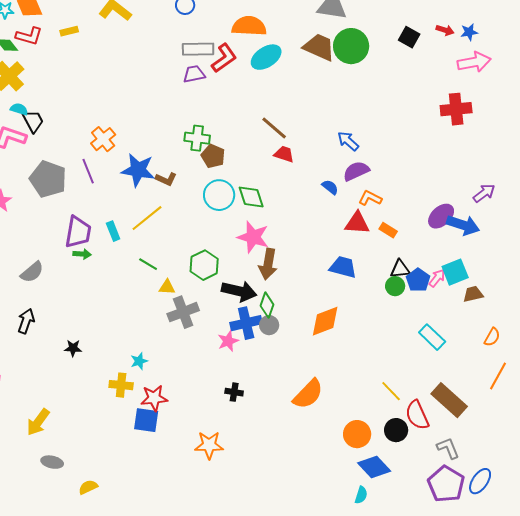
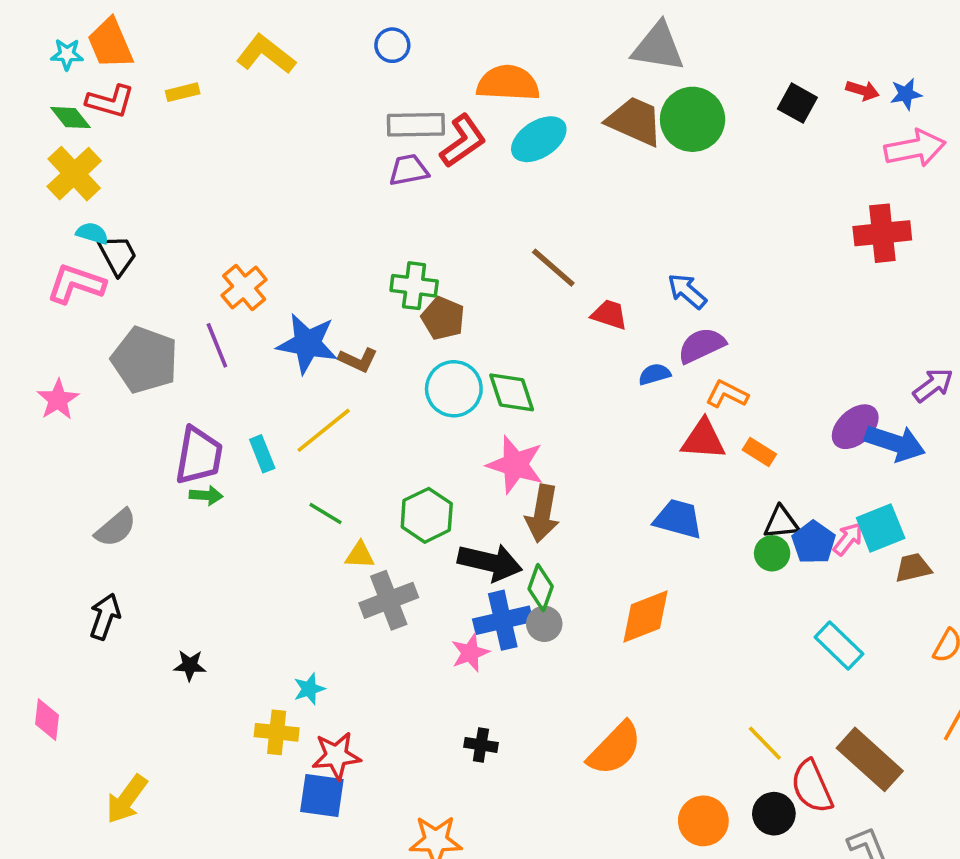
red trapezoid: (284, 154) -> (609, 315), moved
blue semicircle: (330, 187) -> (655, 374), turned -54

